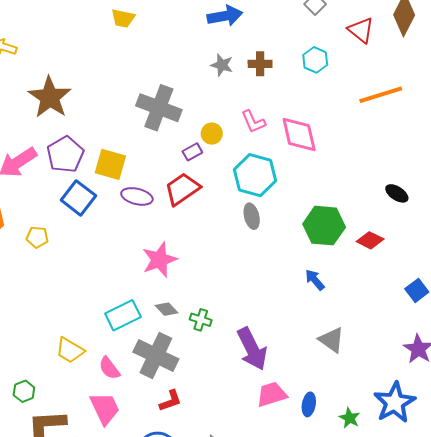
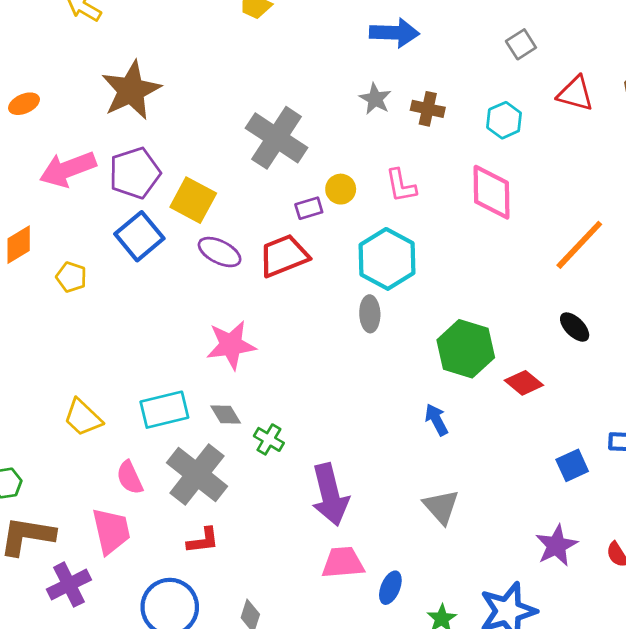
red triangle: (361, 30) -> (575, 94), turned -36
orange line: (381, 95) -> (579, 245), moved, turned -42
pink diamond: (299, 134) -> (491, 192), moved
yellow trapezoid: (70, 350) -> (83, 418), moved

